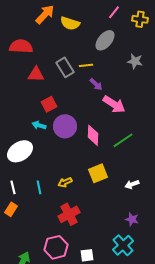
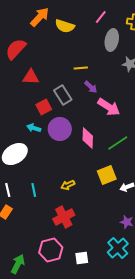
pink line: (114, 12) -> (101, 17), moved
gray ellipse: (105, 40) -> (112, 40), moved, turned -30
red semicircle: (21, 46) -> (16, 49), turned -50
gray rectangle: (65, 67) -> (63, 95), moved
yellow square: (98, 173) -> (107, 175), moved
yellow arrow: (65, 182) -> (68, 185), moved

